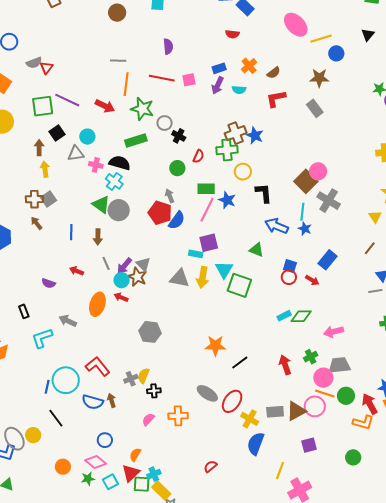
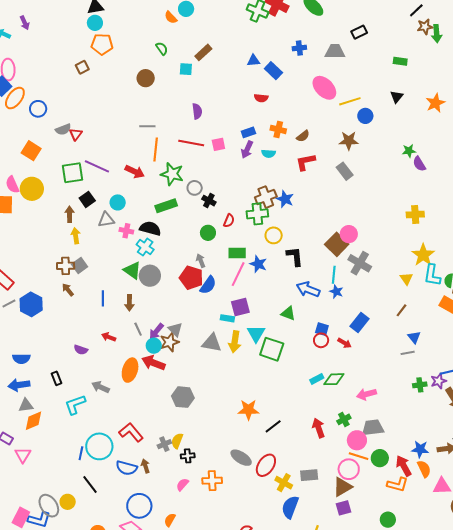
orange cross: (249, 66) -> (278, 129), turned -35
brown star: (137, 277) -> (169, 342), turned 30
red arrow: (121, 297) -> (153, 363), size x1.6
brown triangle: (296, 411) -> (342, 487), moved
blue circle: (105, 440) -> (139, 506), size x1.6

